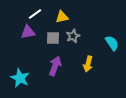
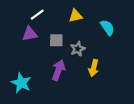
yellow triangle: (62, 17) -> (76, 16), moved
gray star: (73, 36) -> (78, 49), moved
cyan semicircle: (112, 43) -> (107, 28), moved

